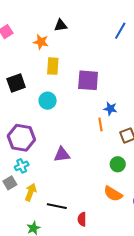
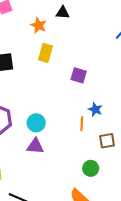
purple square: (88, 80) -> (79, 75), size x0.7
cyan circle: (48, 101) -> (36, 123), moved

